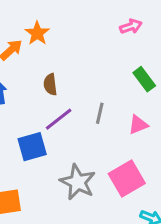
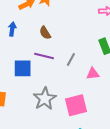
brown semicircle: (50, 84) -> (45, 33), turned -40
purple line: (59, 119) -> (44, 56), turned 36

